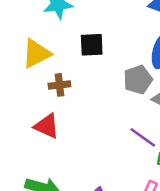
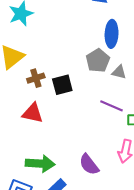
black square: (92, 45) -> (62, 85), moved

